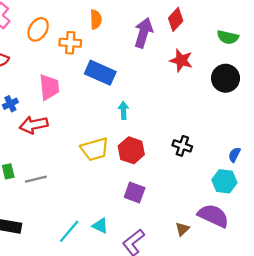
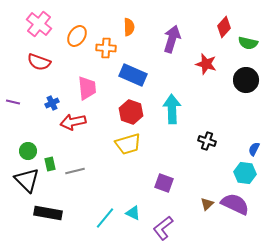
red diamond: (176, 19) -> (224, 27), moved
cyan arrow: (123, 110) -> (172, 109), moved, size x1.8
red hexagon: (131, 150) -> (131, 112), moved
brown triangle: (182, 229) -> (207, 204), moved

